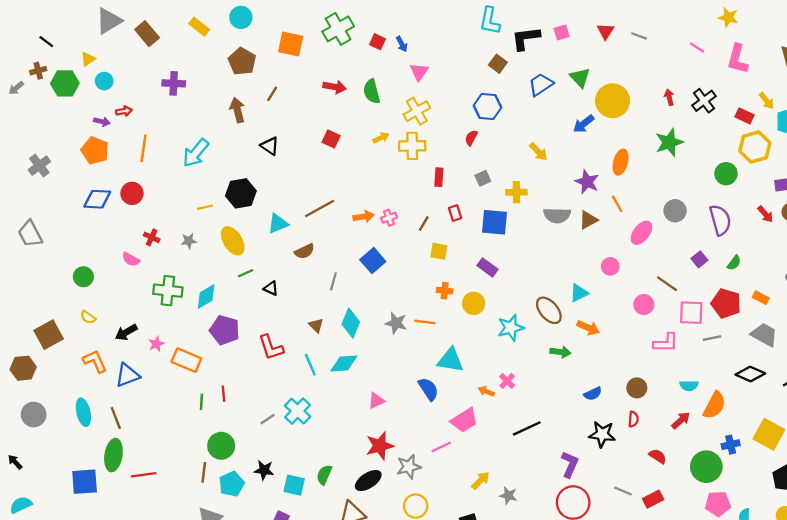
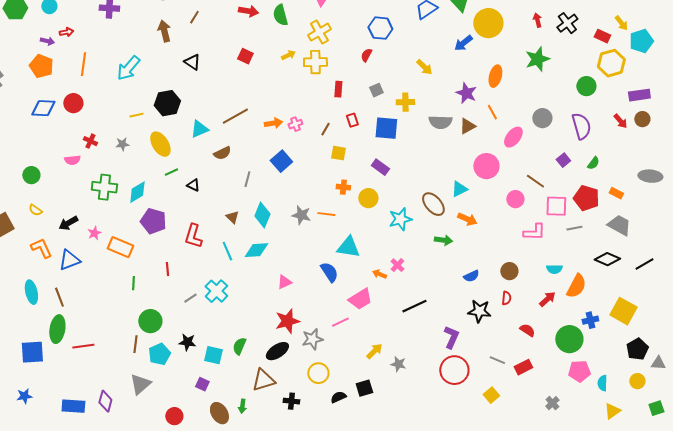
pink semicircle: (131, 259) -> (72, 160), turned -35
pink circle: (610, 266) -> (486, 166), size x1.6
red L-shape: (271, 347) -> (193, 236), turned 35
red line: (223, 394) -> (167, 269), moved

